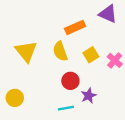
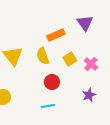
purple triangle: (108, 14) -> (85, 23), turned 30
purple star: (89, 96) -> (89, 95), moved

